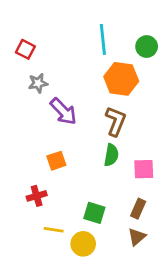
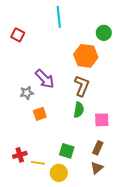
cyan line: (103, 39) -> (59, 17), moved
gray star: (38, 83) -> (27, 93), moved
red cross: (37, 196) -> (20, 155), moved

